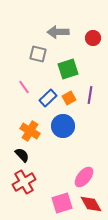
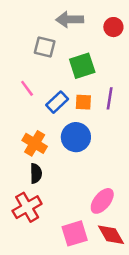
orange square: (69, 98) -> (83, 102), turned 32
black semicircle: (22, 155) -> (36, 173), moved, turned 42

